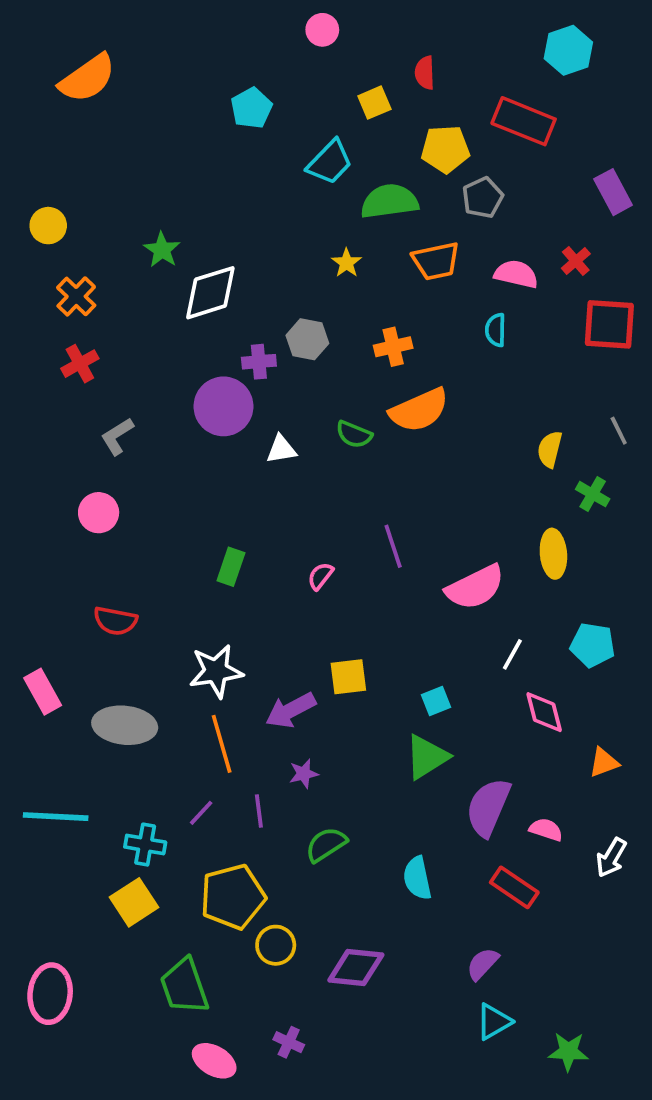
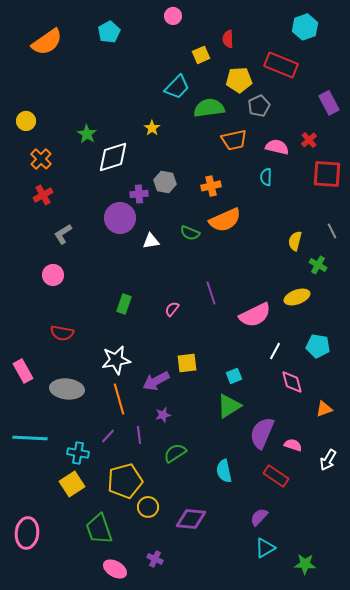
cyan pentagon: (251, 108) -> (109, 32), moved
yellow star: (347, 263) -> (152, 128), moved
yellow ellipse: (553, 554) -> (297, 297), turned 75

